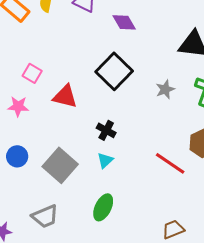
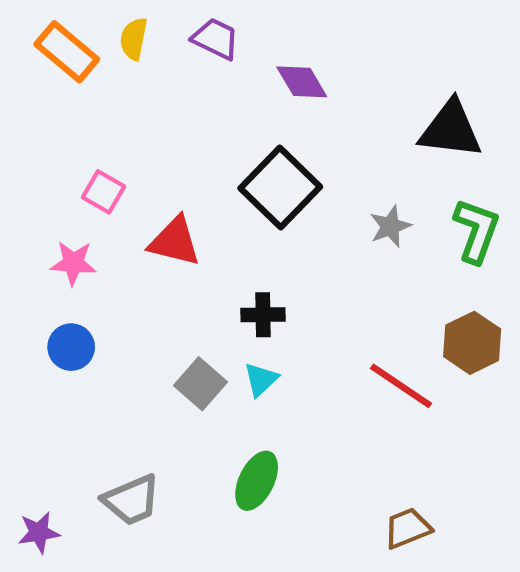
black cross: (106, 130) -> (263, 315), turned -30
blue circle: (17, 156) -> (71, 347), moved
gray square: (60, 165) -> (200, 384), moved, size x0.7

